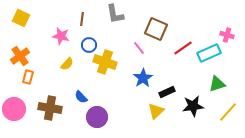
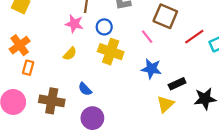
pink star: (61, 36) -> (74, 24), moved
blue circle: (89, 45) -> (104, 27), moved
blue star: (143, 78) -> (151, 69), turned -30
purple circle: (97, 117) -> (92, 118), moved

